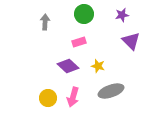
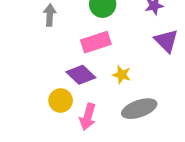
pink rectangle: (79, 42) -> (96, 42), size x1.5
yellow circle: (48, 98) -> (61, 100), moved

